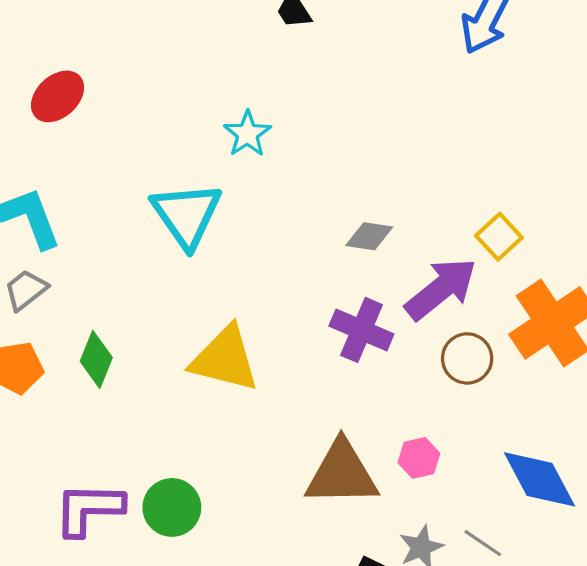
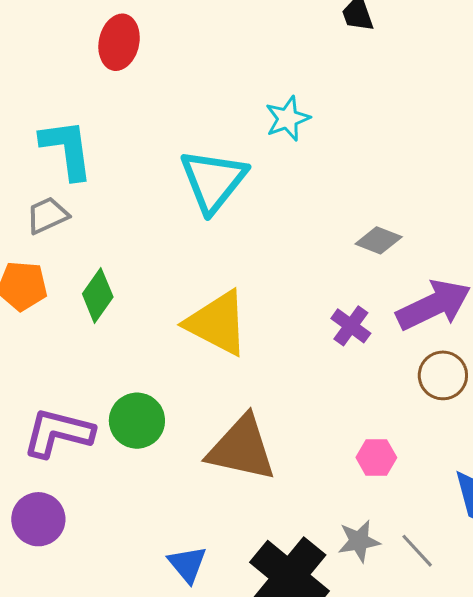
red ellipse: (58, 96) -> (119, 42), turned -48
purple cross: (361, 330) -> (351, 326), size x0.7
brown triangle: (342, 474) -> (242, 448), moved
green circle: (172, 507) -> (137, 421), moved

